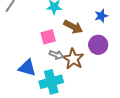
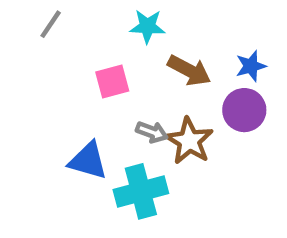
blue star: (101, 16) -> (251, 66), moved
pink square: (48, 37) -> (112, 81), moved

